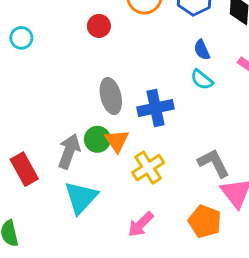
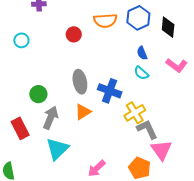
blue cross: (156, 108) -> (110, 91), turned 30
green circle: (97, 139) -> (38, 94), moved
orange triangle: (117, 141) -> (83, 112), turned 30
yellow cross: (148, 168) -> (135, 113), moved

